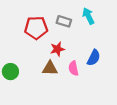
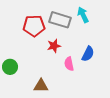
gray rectangle: (64, 21) -> (60, 20), size x1.5
brown triangle: (50, 68) -> (41, 86), moved

